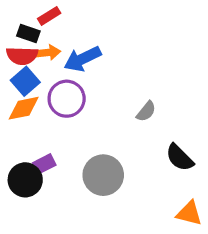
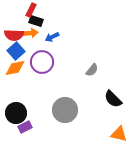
red rectangle: (49, 16) -> (31, 10), turned -32
black rectangle: (28, 33) -> (36, 21), moved
blue arrow: (83, 59) -> (52, 37), size x0.6
purple rectangle: (44, 164) -> (25, 127), moved

